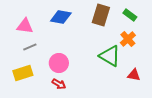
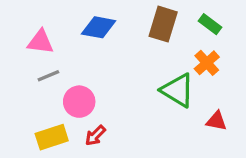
pink circle: (59, 63) -> (79, 102), moved
yellow rectangle: (23, 73) -> (52, 137), moved
red arrow: (59, 84) -> (95, 136), turned 104

